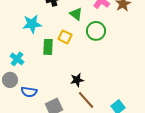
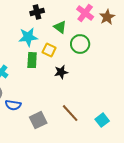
cyan star: (32, 24) -> (28, 37), moved
black star: (77, 80) -> (61, 72), moved

